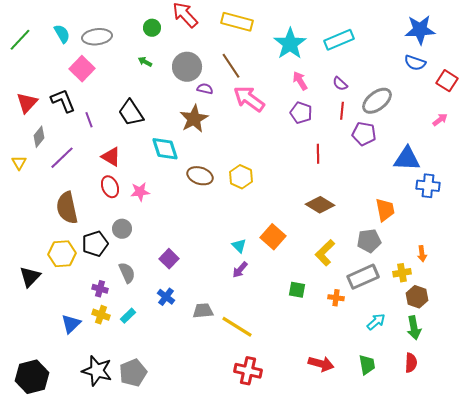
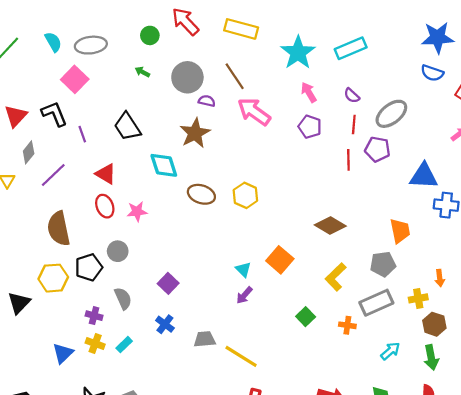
red line: (318, 154) -> (348, 160), moved
green square: (297, 290) -> (306, 317), turned 36

